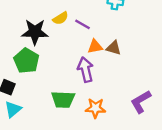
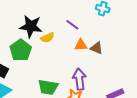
yellow semicircle: (61, 18) -> (47, 38), moved
purple arrow: (85, 70) -> (79, 79), moved

